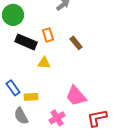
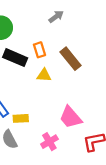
brown rectangle: (76, 43) -> (70, 59), size x1.5
yellow triangle: (44, 63) -> (44, 75), moved

